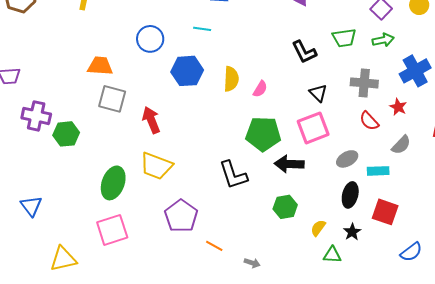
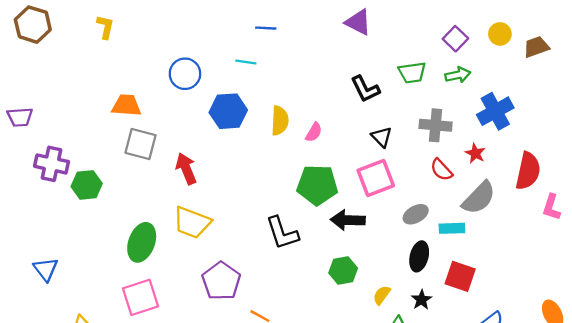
gray semicircle: (401, 145) -> (479, 198), size x1.5

